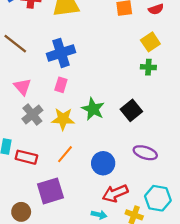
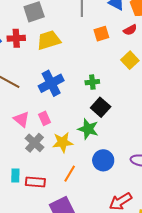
green cross: (148, 67) -> (92, 82), moved
pink rectangle: (61, 85) -> (44, 118), moved, turned -32
black square: (131, 110) -> (101, 107), moved
blue circle: (103, 163) -> (103, 160), moved

